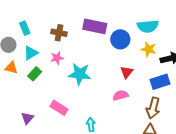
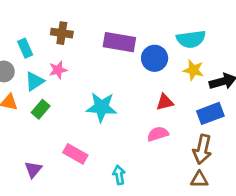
brown cross: (59, 33) -> (62, 33), moved
pink star: (57, 58) -> (58, 70), moved
red triangle: (127, 72) -> (165, 102), turned 40

